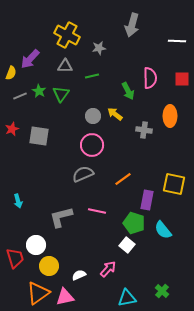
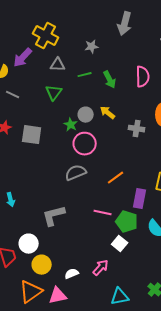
yellow cross: (67, 35) -> (46, 36), moved
green star: (39, 91) -> (71, 125), moved
green arrow: (128, 91) -> (110, 80), moved
gray line: (20, 96) -> (13, 95), turned 48
pink line: (97, 211) -> (103, 213), moved

